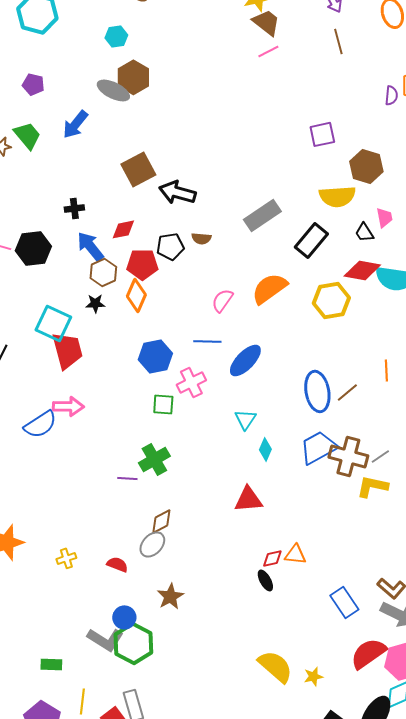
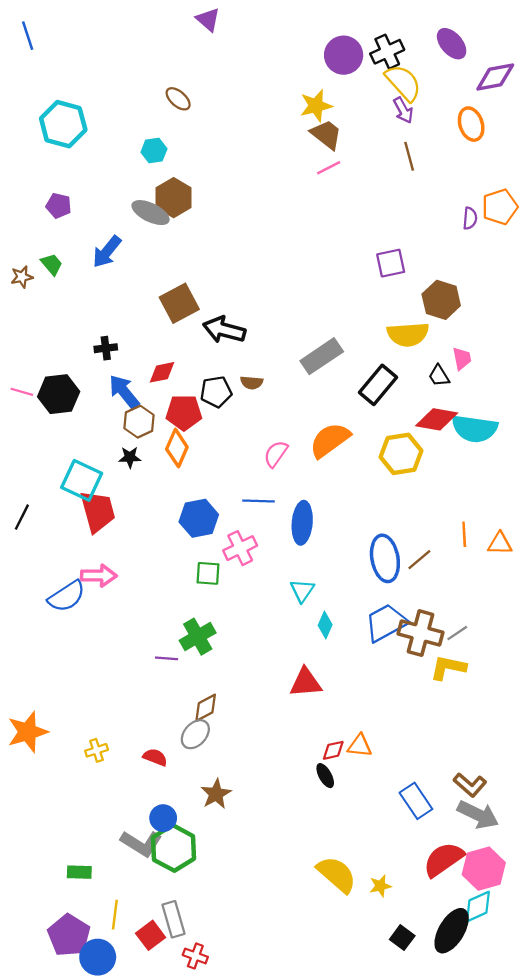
green trapezoid: (27, 135) -> (52, 264), size x0.7
blue ellipse: (245, 360) -> (302, 523), turned -39

